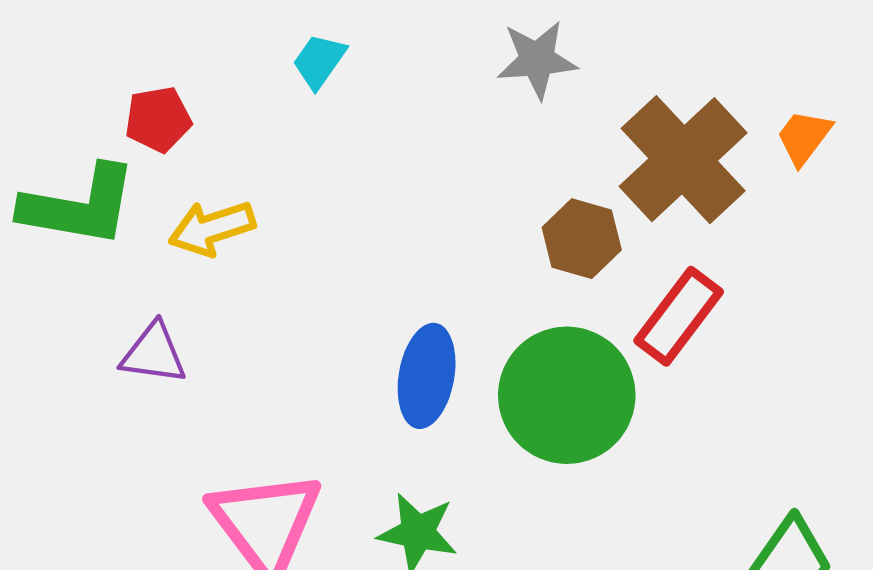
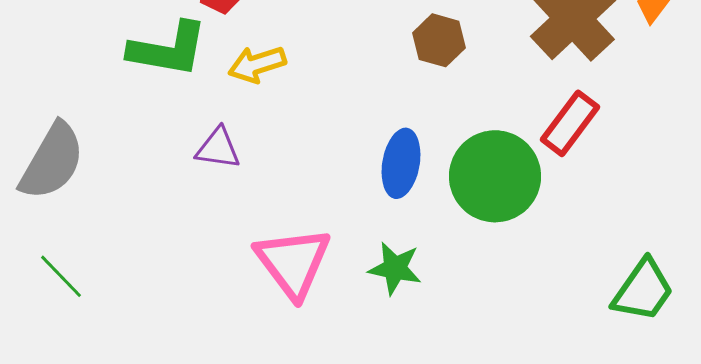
brown hexagon: (582, 239) -> (439, 40), moved

